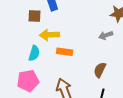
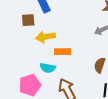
cyan semicircle: (34, 53) -> (48, 68), moved, turned 91

